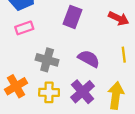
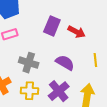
red arrow: (119, 18) -> (76, 32), moved

